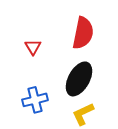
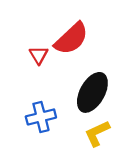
red semicircle: (83, 33) -> (71, 39), moved, turned 36

